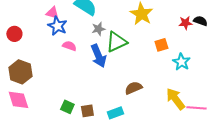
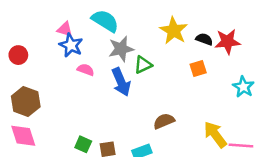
black semicircle: (200, 21) -> (204, 39), moved
red star: (185, 23) -> (227, 42), size x1.5
gray star: (98, 29) -> (121, 49), size x1.5
green triangle: (116, 42) -> (143, 65), size x0.7
cyan star: (181, 62) -> (243, 87), moved

